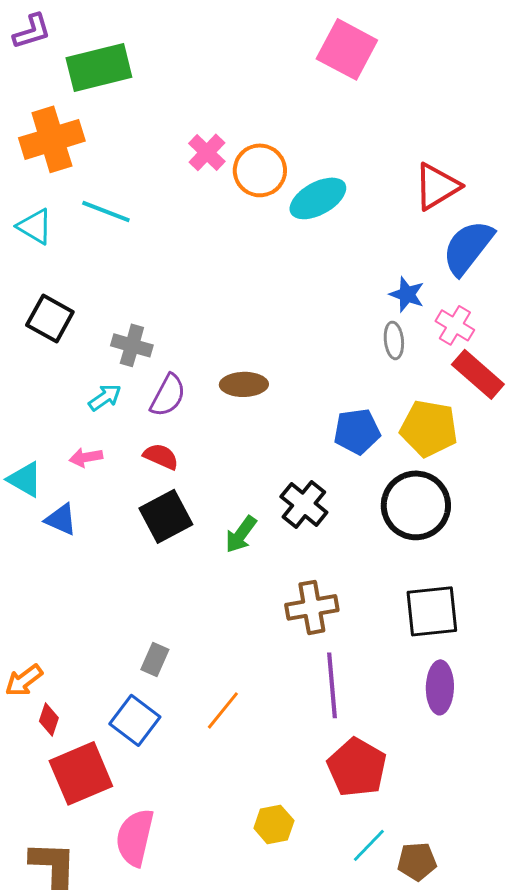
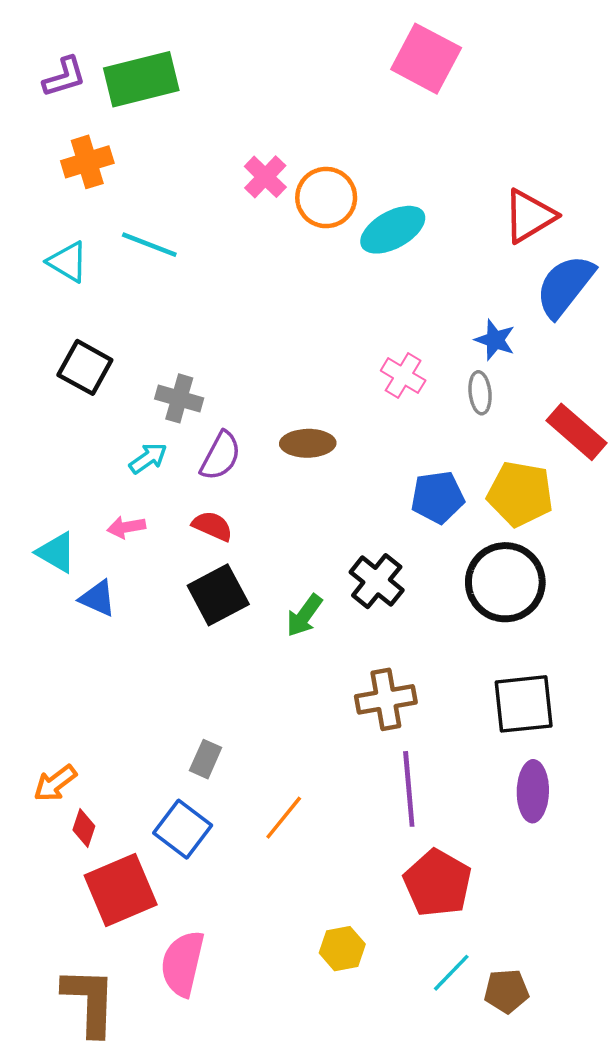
purple L-shape: (32, 31) -> (64, 77), moved
orange cross: (52, 139) -> (87, 162), size x0.7
pink cross: (455, 325) -> (403, 376), moved

